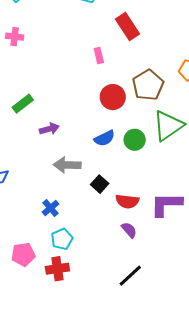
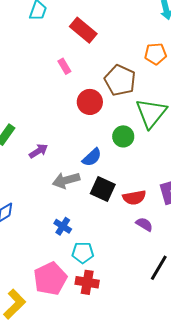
blue semicircle: (105, 138) -> (92, 157), moved
black square: (100, 184) -> (103, 189), size x1.4
cyan pentagon: (62, 239) -> (83, 253), turned -30
pink pentagon: (23, 254) -> (50, 279), size x1.4
red cross: (57, 269) -> (87, 282), turned 35

